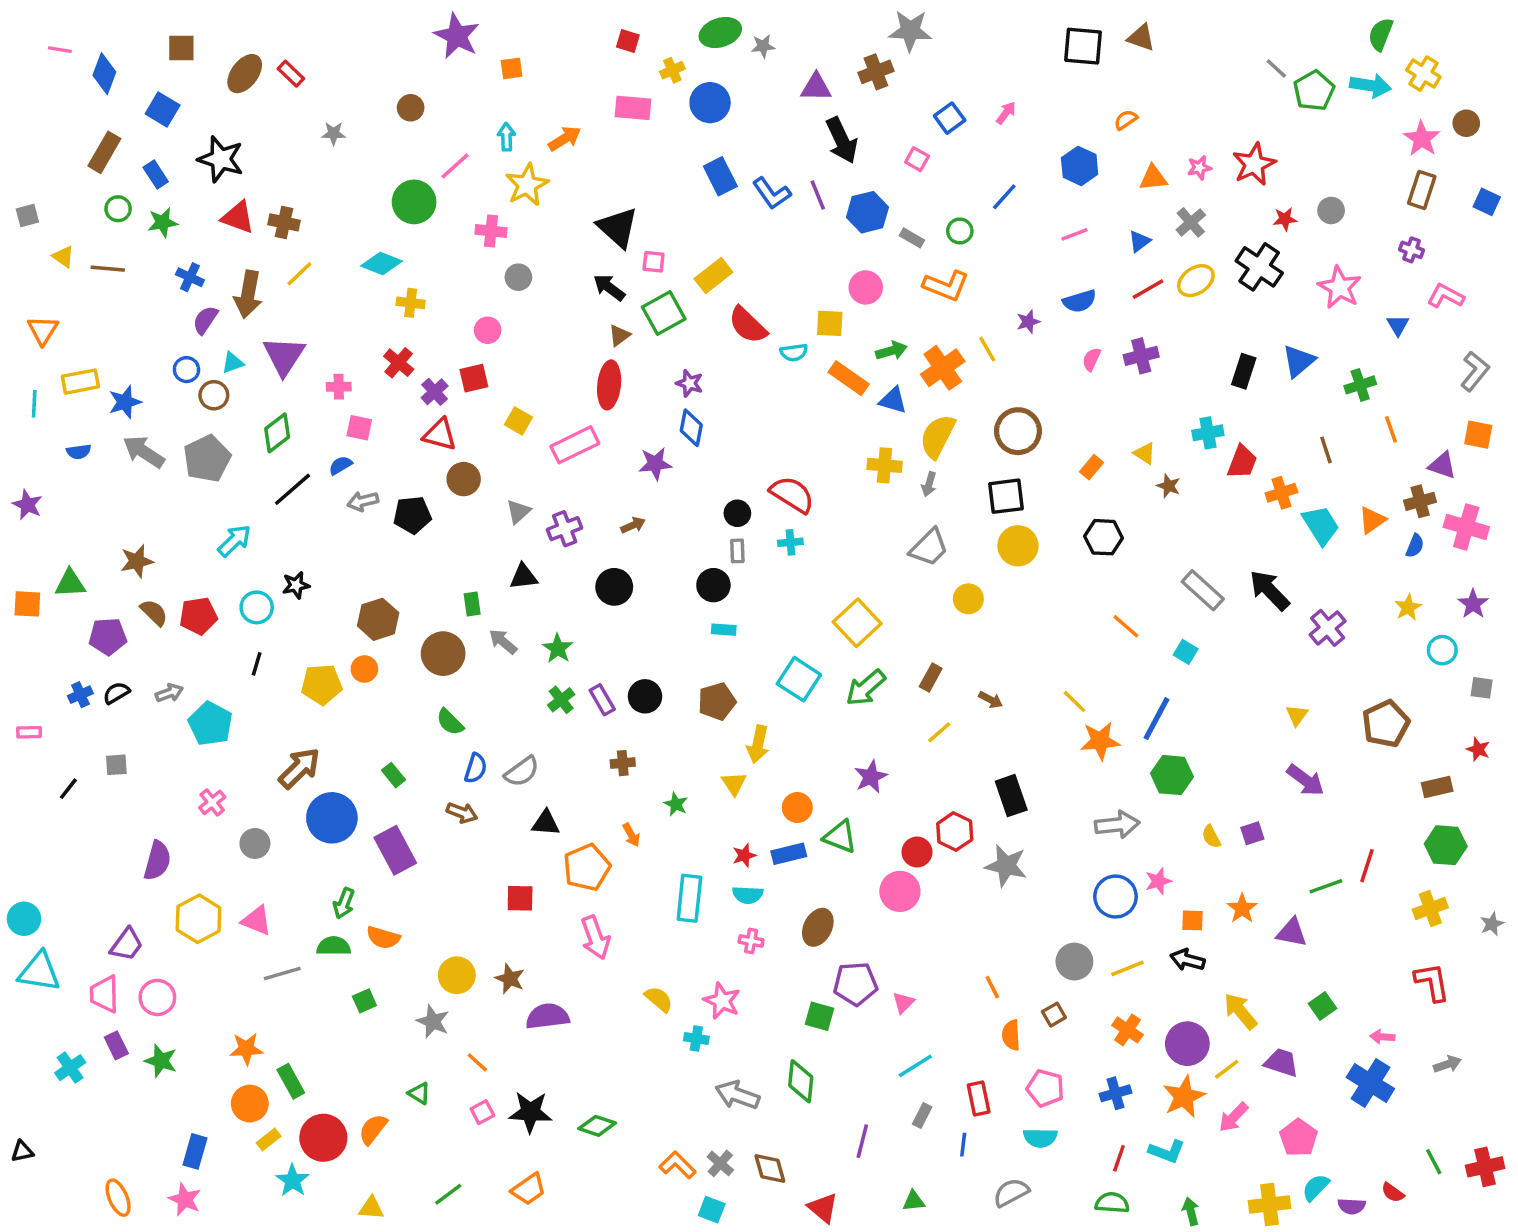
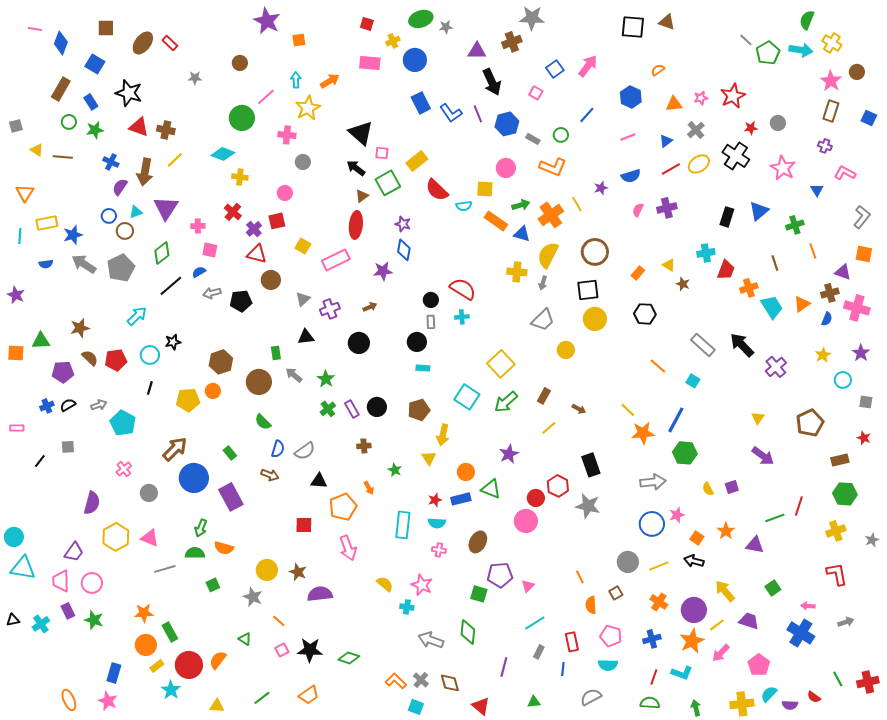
pink arrow: (1006, 113) -> (588, 66), size x1.6
orange square: (1192, 920) -> (697, 538), turned 32
black triangle: (22, 1151) -> (13, 620), moved

